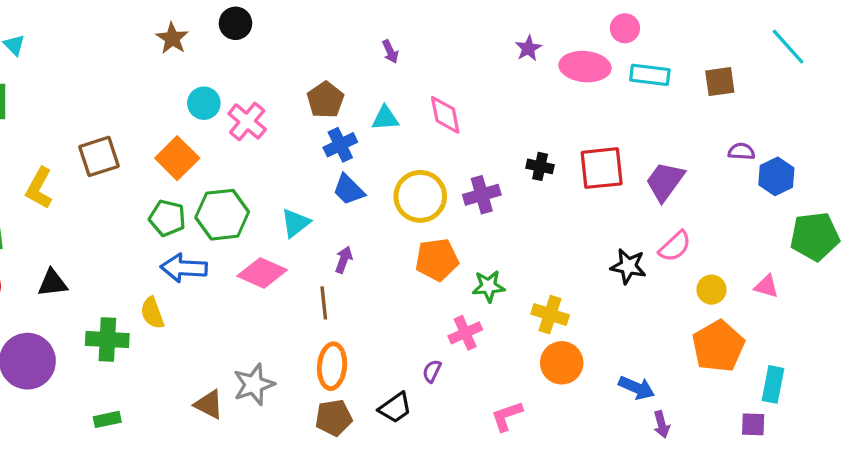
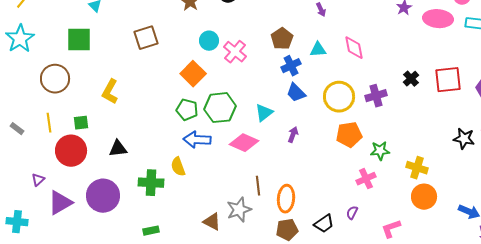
brown square: (99, 156) -> (146, 38), moved
black cross: (540, 166) -> (411, 79), turned 35
brown line: (324, 303) -> (258, 186), moved
purple semicircle: (432, 371) -> (352, 213), moved

